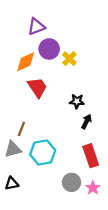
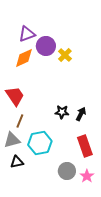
purple triangle: (36, 27) -> (27, 34), moved
red trapezoid: (37, 87) -> (15, 96), moved
black star: (77, 101) -> (62, 112), moved
black triangle: (12, 183) -> (17, 162), moved

